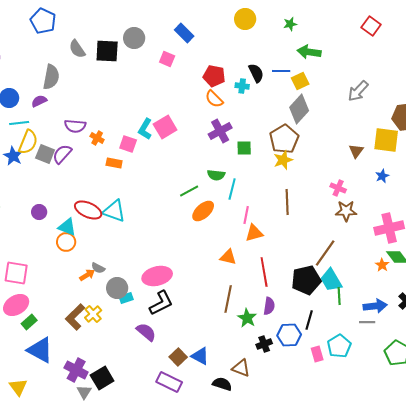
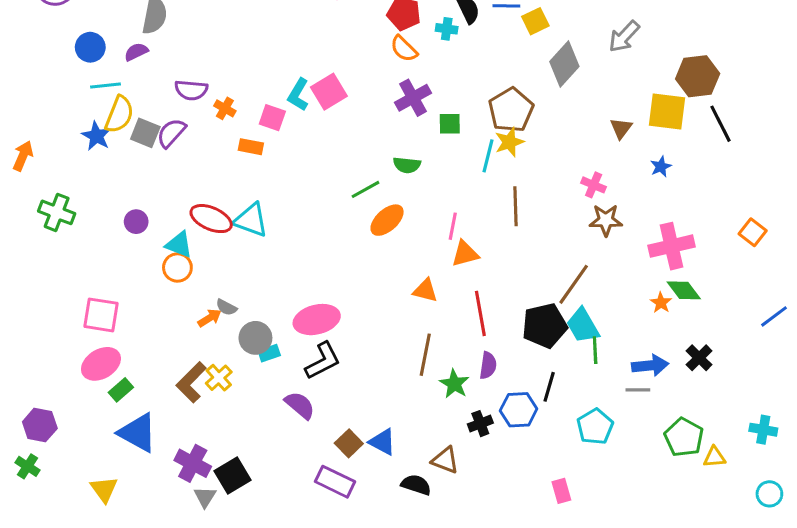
gray diamond: (299, 109) -> (564, 64), moved
cyan line: (232, 189) -> (488, 156), moved
pink rectangle: (317, 354) -> (561, 491), moved

